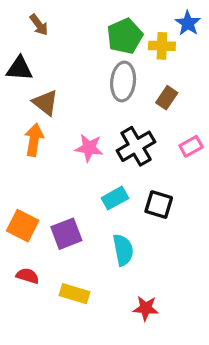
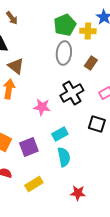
pink star: (89, 148) -> (42, 107), moved
cyan rectangle: (115, 198) -> (60, 134), moved
black square: (159, 205) -> (97, 124), moved
yellow rectangle: (74, 294) -> (34, 184), turned -48

